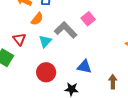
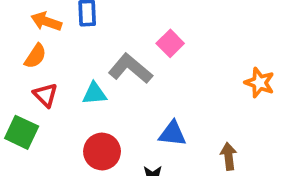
orange semicircle: (37, 19) -> (35, 56), moved
cyan triangle: (45, 41) -> (94, 94), turned 48

